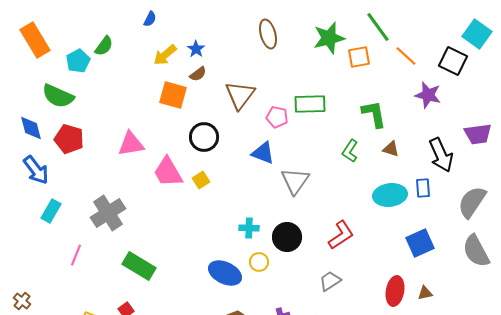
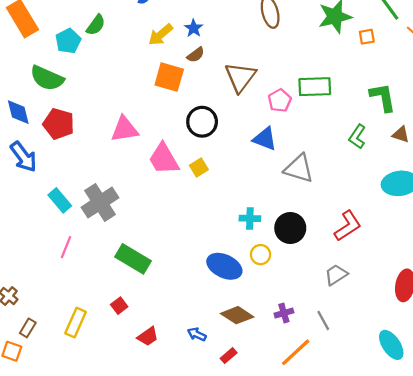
orange square: (359, 57) -> (367, 37), size x0.7
pink pentagon: (277, 117) -> (280, 100), turned 30
gray triangle: (295, 181) -> (299, 168), turned -48
cyan rectangle: (51, 211) -> (60, 200), moved, turned -70

